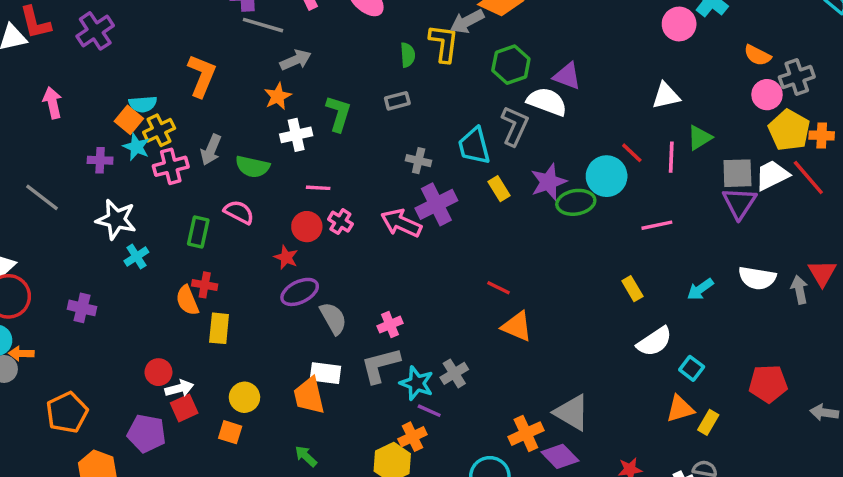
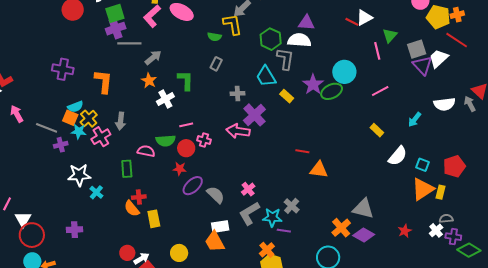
purple cross: (95, 31) -> (63, 69), moved, turned -30
green semicircle: (408, 55) -> (214, 37), turned 120
green hexagon: (511, 65) -> (271, 39), moved
gray rectangle: (397, 101) -> (216, 64), turned -32
pink arrow: (52, 103) -> (17, 114), moved
red line: (632, 153) -> (352, 22), moved
green semicircle: (253, 167) -> (166, 141), moved
white trapezoid: (772, 175) -> (439, 58), moved
gray line: (42, 197) -> (47, 128), moved
red pentagon: (768, 384) -> (454, 166), moved
orange triangle: (680, 409) -> (423, 189), size x1.4
orange cross: (412, 437) -> (267, 250), moved

